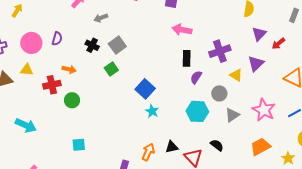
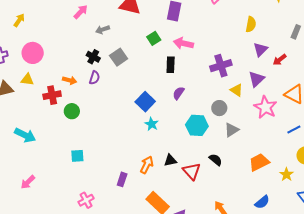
purple semicircle: (57, 39) -> (94, 78), moved
black rectangle: (187, 58) -> (171, 65), moved
green square: (111, 69) -> (154, 38), moved
purple semicircle: (196, 77) -> (179, 93), moved
pink star: (264, 110) -> (265, 107), moved

